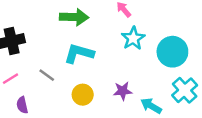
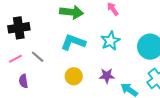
cyan star: (133, 38) -> (110, 41), moved
gray line: (47, 75) -> (38, 57), moved

